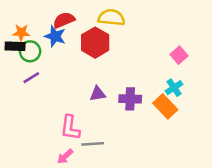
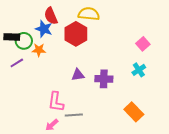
red semicircle: (64, 20) -> (51, 16), turned -90
orange star: (21, 33) -> (39, 50), moved
purple line: (31, 78) -> (17, 63), moved
orange rectangle: (165, 106) -> (134, 112), moved

